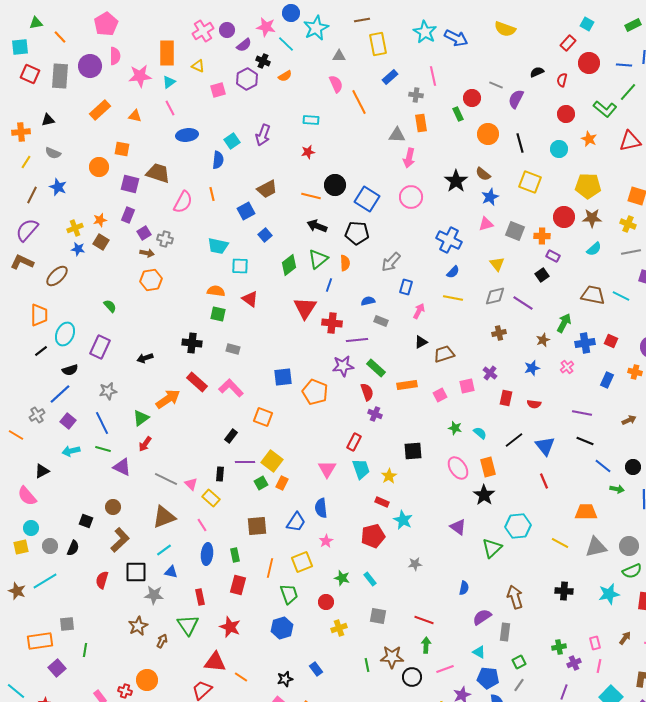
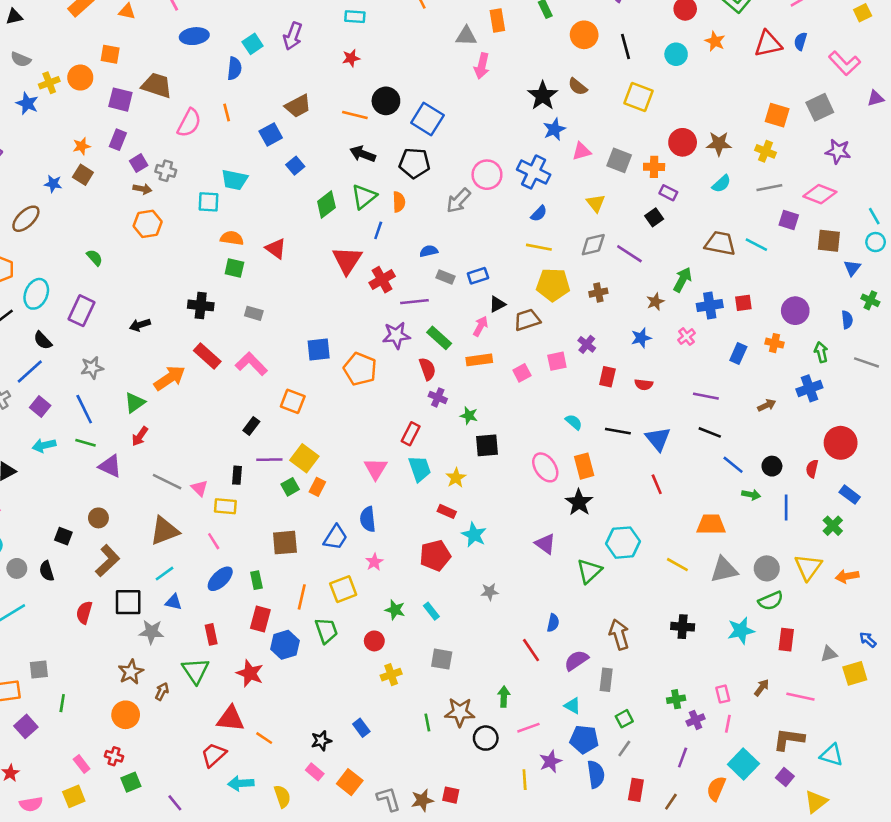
yellow pentagon: (588, 186) -> (553, 285), moved
pink circle: (411, 197) -> (487, 175), moved
blue star: (490, 197) -> (554, 129), moved
yellow cross: (75, 228) -> (49, 83), moved
cyan square: (240, 266) -> (209, 202), moved
blue rectangle: (406, 287) -> (478, 276), moved, turned 56
pink arrow: (419, 311) -> (481, 326), moved
red cross: (332, 323) -> (382, 280), turned -36
red square: (611, 341) -> (743, 303), turned -32
black semicircle: (70, 370) -> (43, 340), turned 63
green star: (455, 428) -> (469, 416), moved
black line: (514, 440) -> (618, 431), turned 48
yellow rectangle: (211, 498) -> (225, 506), turned -36
black semicircle: (73, 548) -> (47, 571), turned 140
blue ellipse: (207, 554) -> (220, 579), turned 40
red line: (424, 620) -> (531, 650), moved, turned 36
blue hexagon: (282, 628) -> (285, 645), moved
orange circle: (147, 680) -> (126, 715), moved

